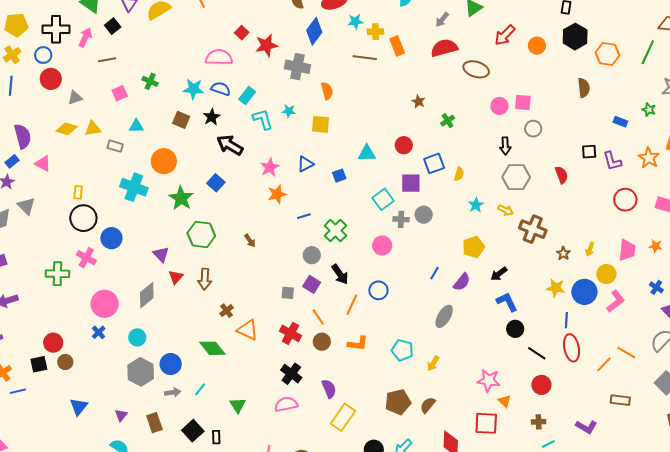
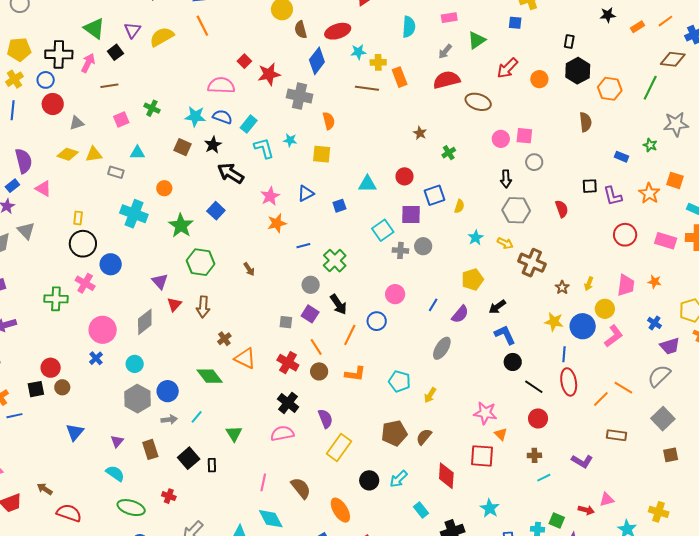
orange circle: (164, 161) -> (164, 188), size x0.6
pink circle: (382, 245) -> (395, 294), moved

